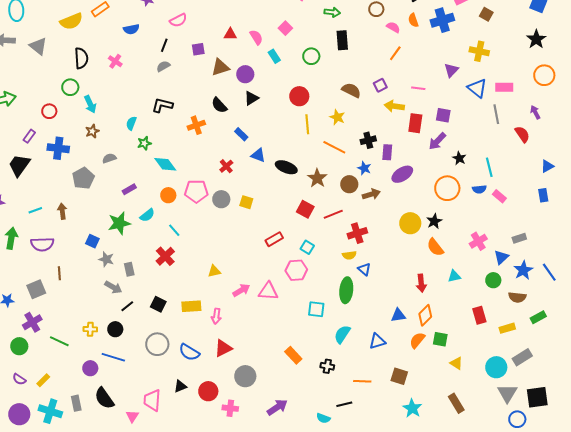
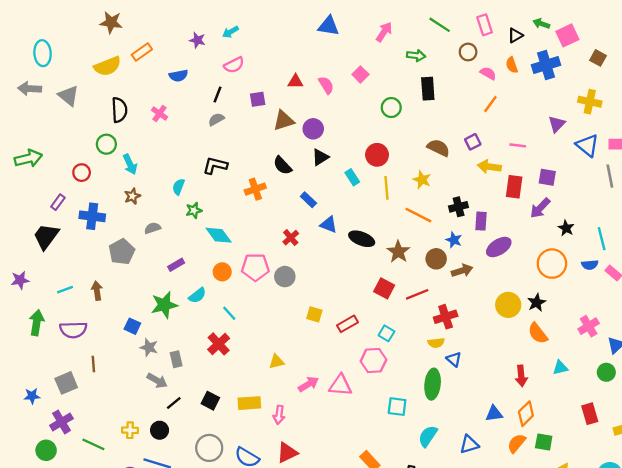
cyan rectangle: (274, 56) -> (352, 177), moved
yellow square: (246, 202) -> (314, 314), moved

